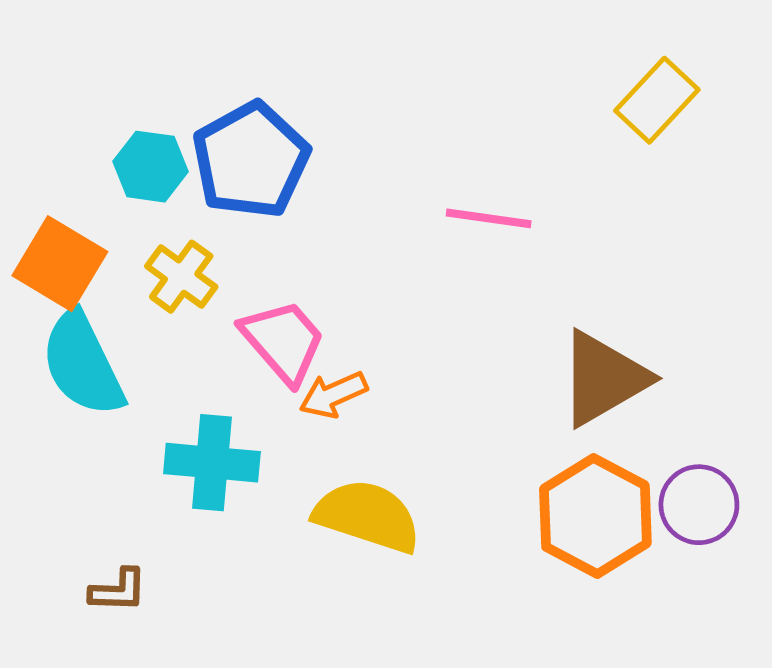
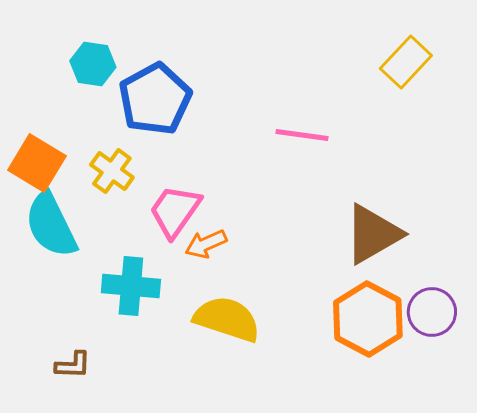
cyan hexagon: (150, 167) -> (93, 64), moved
pink trapezoid: (283, 341) -> (175, 211), turned -104

